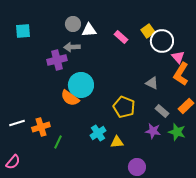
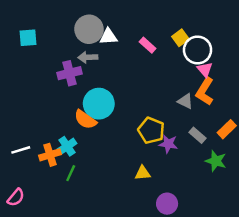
gray circle: (73, 24) -> (89, 29), size x1.5
pink triangle: (178, 57) -> (205, 69), moved
orange L-shape: (181, 74) -> (205, 91), moved
purple star: (153, 131) -> (168, 144), moved
cyan cross: (98, 133) -> (67, 146), moved

